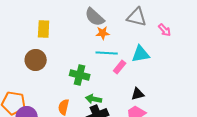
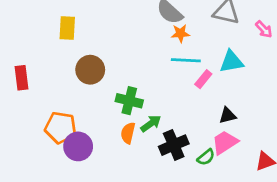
yellow rectangle: (44, 29) -> (67, 28), moved
green cross: (80, 75) -> (129, 101), moved
green arrow: (94, 99) -> (151, 124), moved, turned 133

